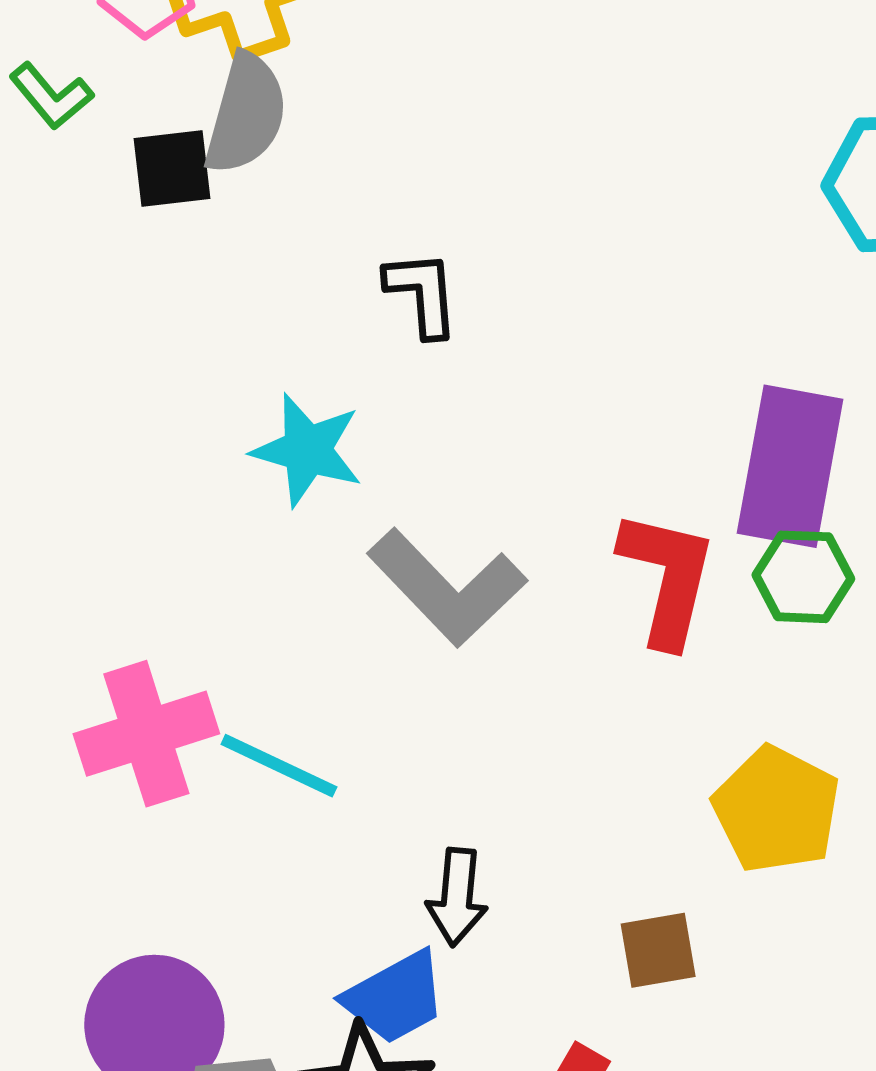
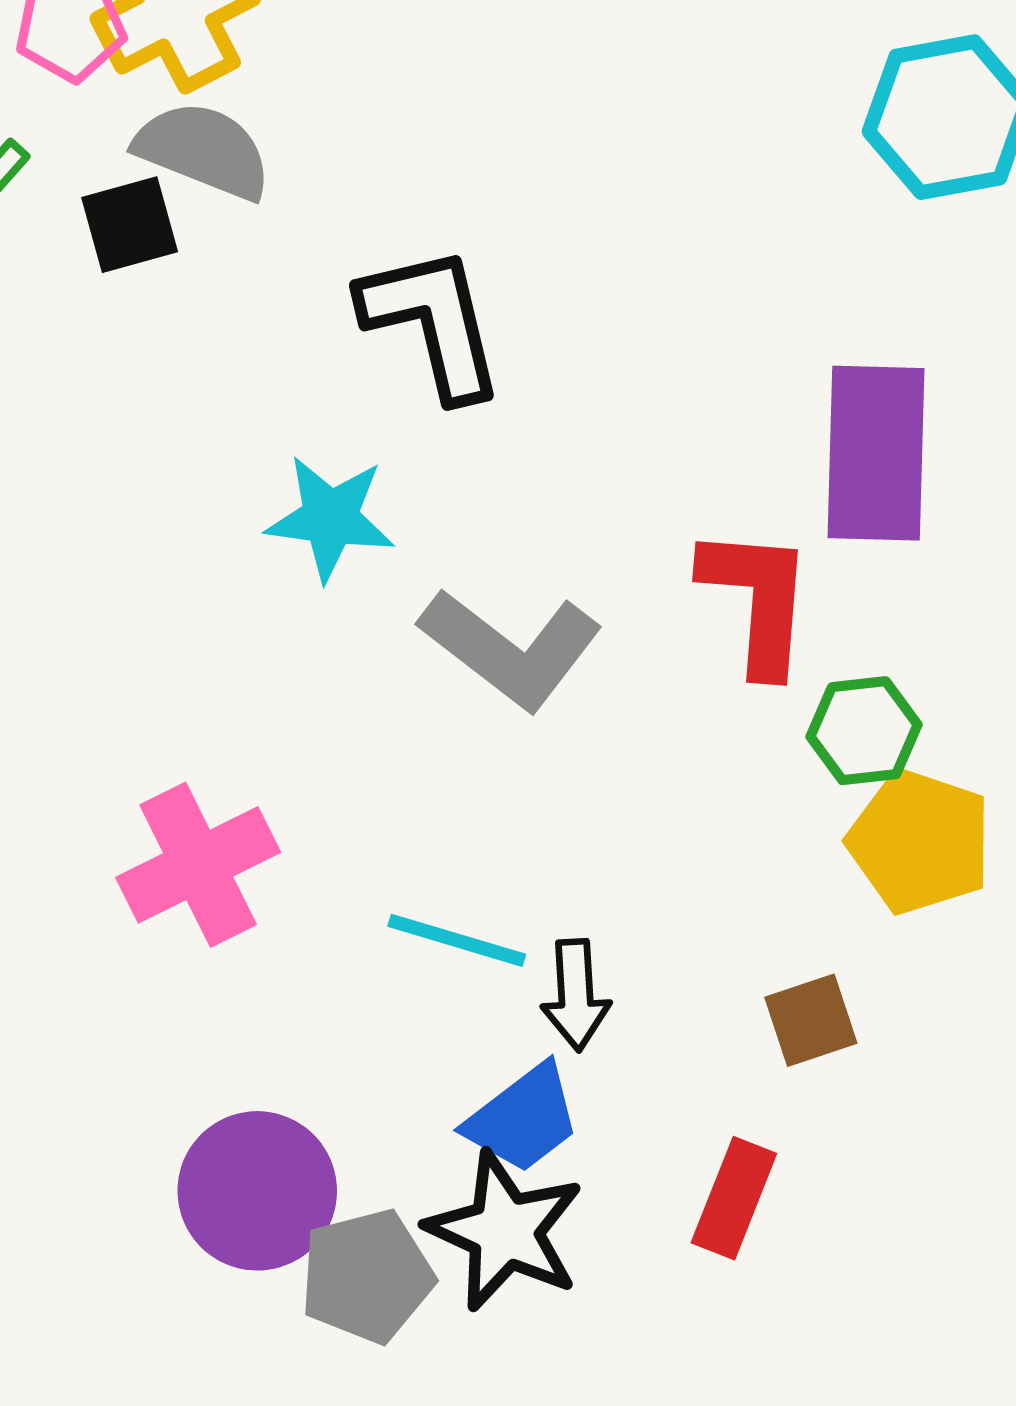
gray semicircle: (246, 114) -> (203, 150), turned -75
black L-shape: (422, 294) -> (432, 322), size x1.6
green hexagon: (803, 577) -> (864, 731), moved
cyan line: (279, 766) -> (457, 940), moved

